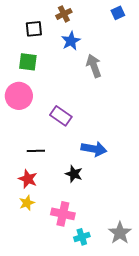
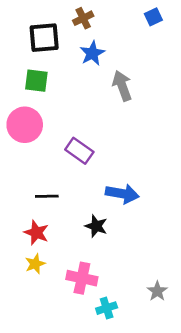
black square: (34, 29) -> (44, 38), size x1.4
gray star: (120, 233) -> (157, 291), moved, size x0.7

